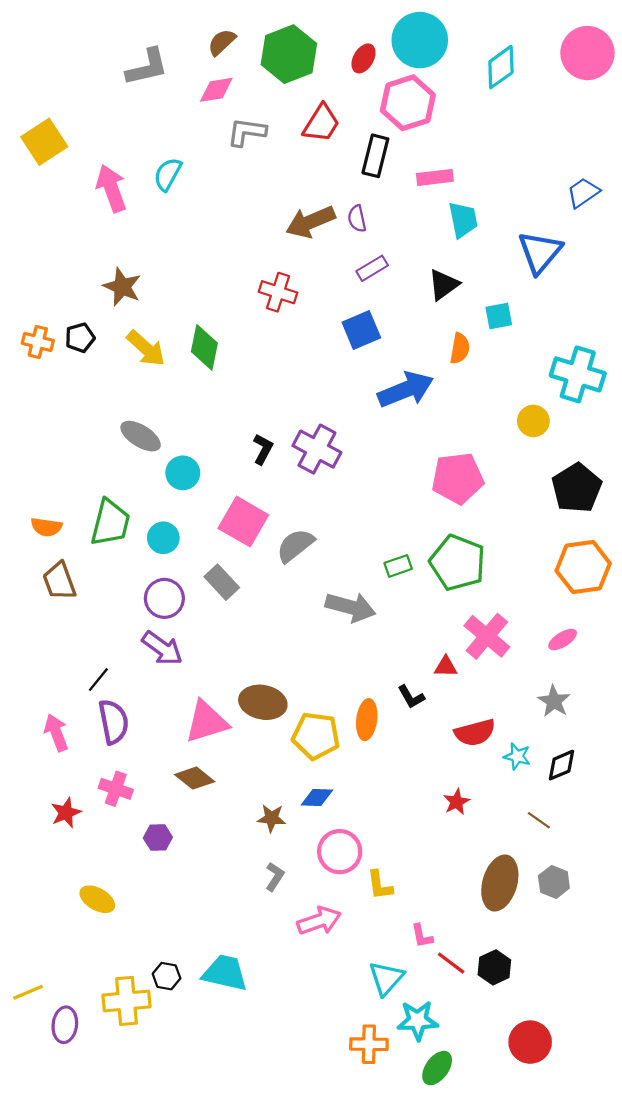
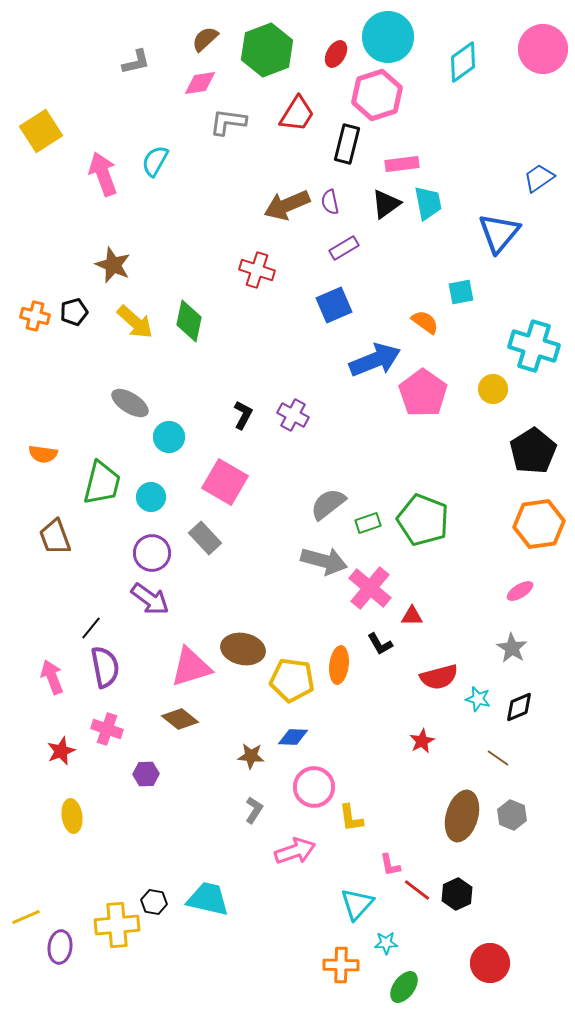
gray L-shape: (147, 67) -> (136, 62), size x0.7
black triangle: (444, 285) -> (386, 204), moved
orange semicircle: (460, 348) -> (425, 322), turned -64
purple cross: (317, 449) -> (293, 415), size x0.7
pink pentagon: (458, 478) -> (423, 393), moved, turned -30
orange semicircle: (46, 527) -> (43, 454), moved
gray semicircle: (295, 545) -> (328, 504), moved
pink cross: (487, 636) -> (370, 588), moved
yellow ellipse: (97, 899) -> (72, 816), moved, turned 52
cyan star: (418, 1020) -> (386, 943), size x0.6

